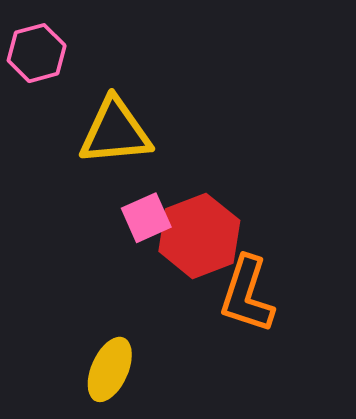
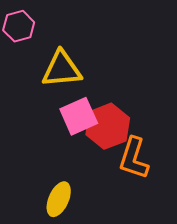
pink square: (146, 218) -> (79, 116), size x1.4

